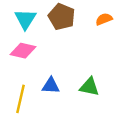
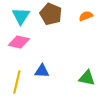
green triangle: (89, 87) -> (87, 78), moved

